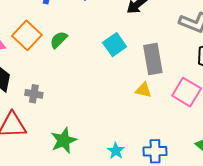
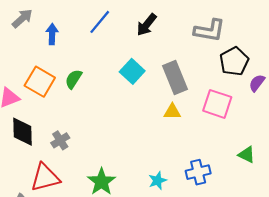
gray cross: (34, 94) -> (60, 140), turned -30
cyan star: (116, 151) -> (158, 181), turned 30

